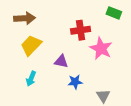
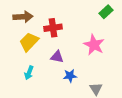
green rectangle: (114, 13) -> (106, 12), turned -64
red cross: (81, 30) -> (53, 28), moved

